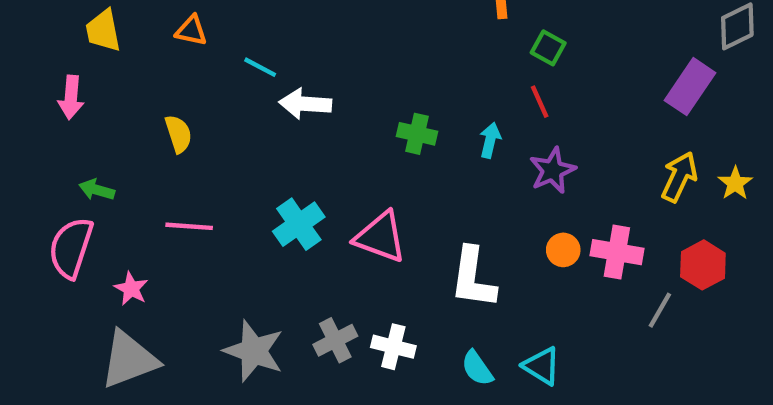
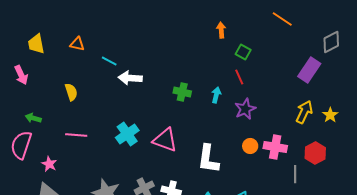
pink arrow: (71, 97) -> (21, 75), turned -30
gray line: (660, 310) -> (295, 174), turned -30

